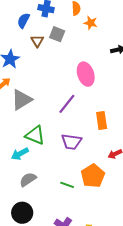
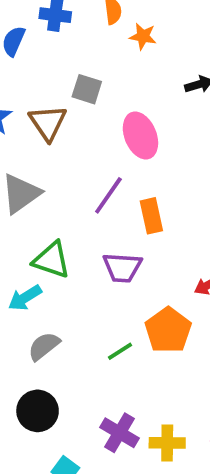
gray square: (57, 34) -> (87, 89), moved
brown triangle: (37, 41) -> (48, 123), moved, size x1.5
orange rectangle: (102, 120) -> (151, 216), moved
green line: (67, 185) -> (120, 351), turned -48

